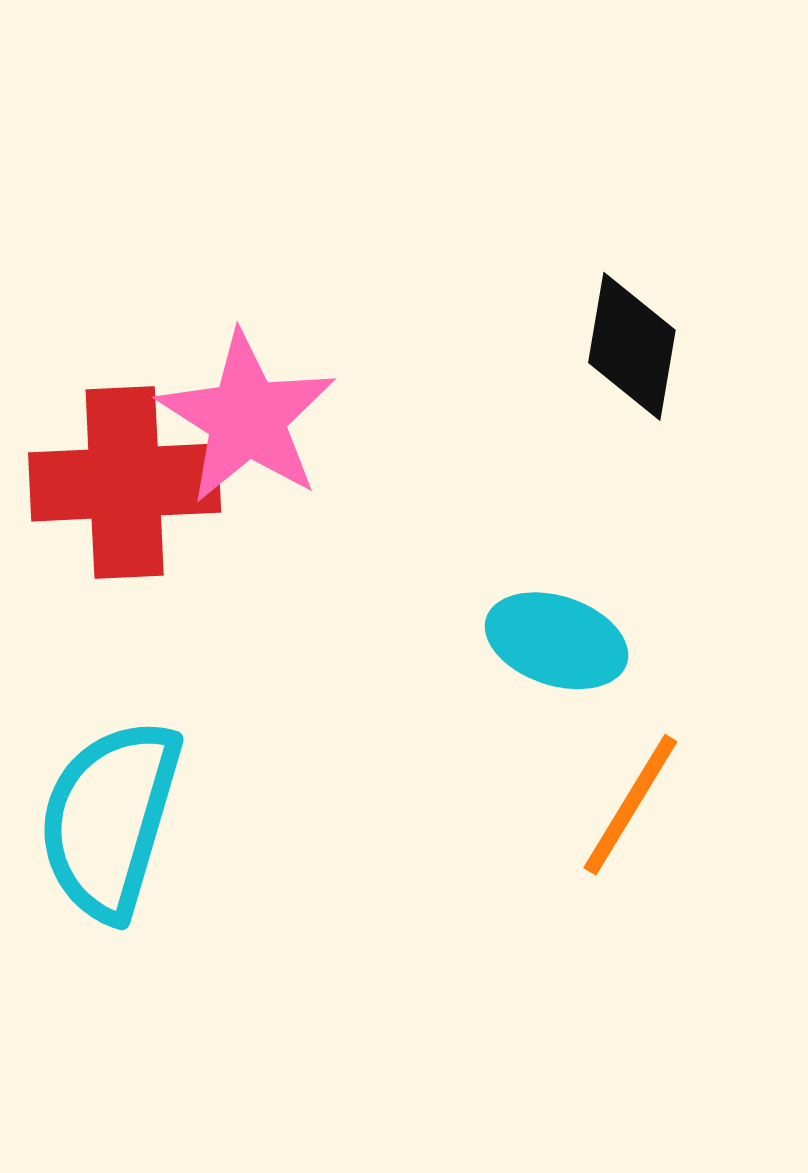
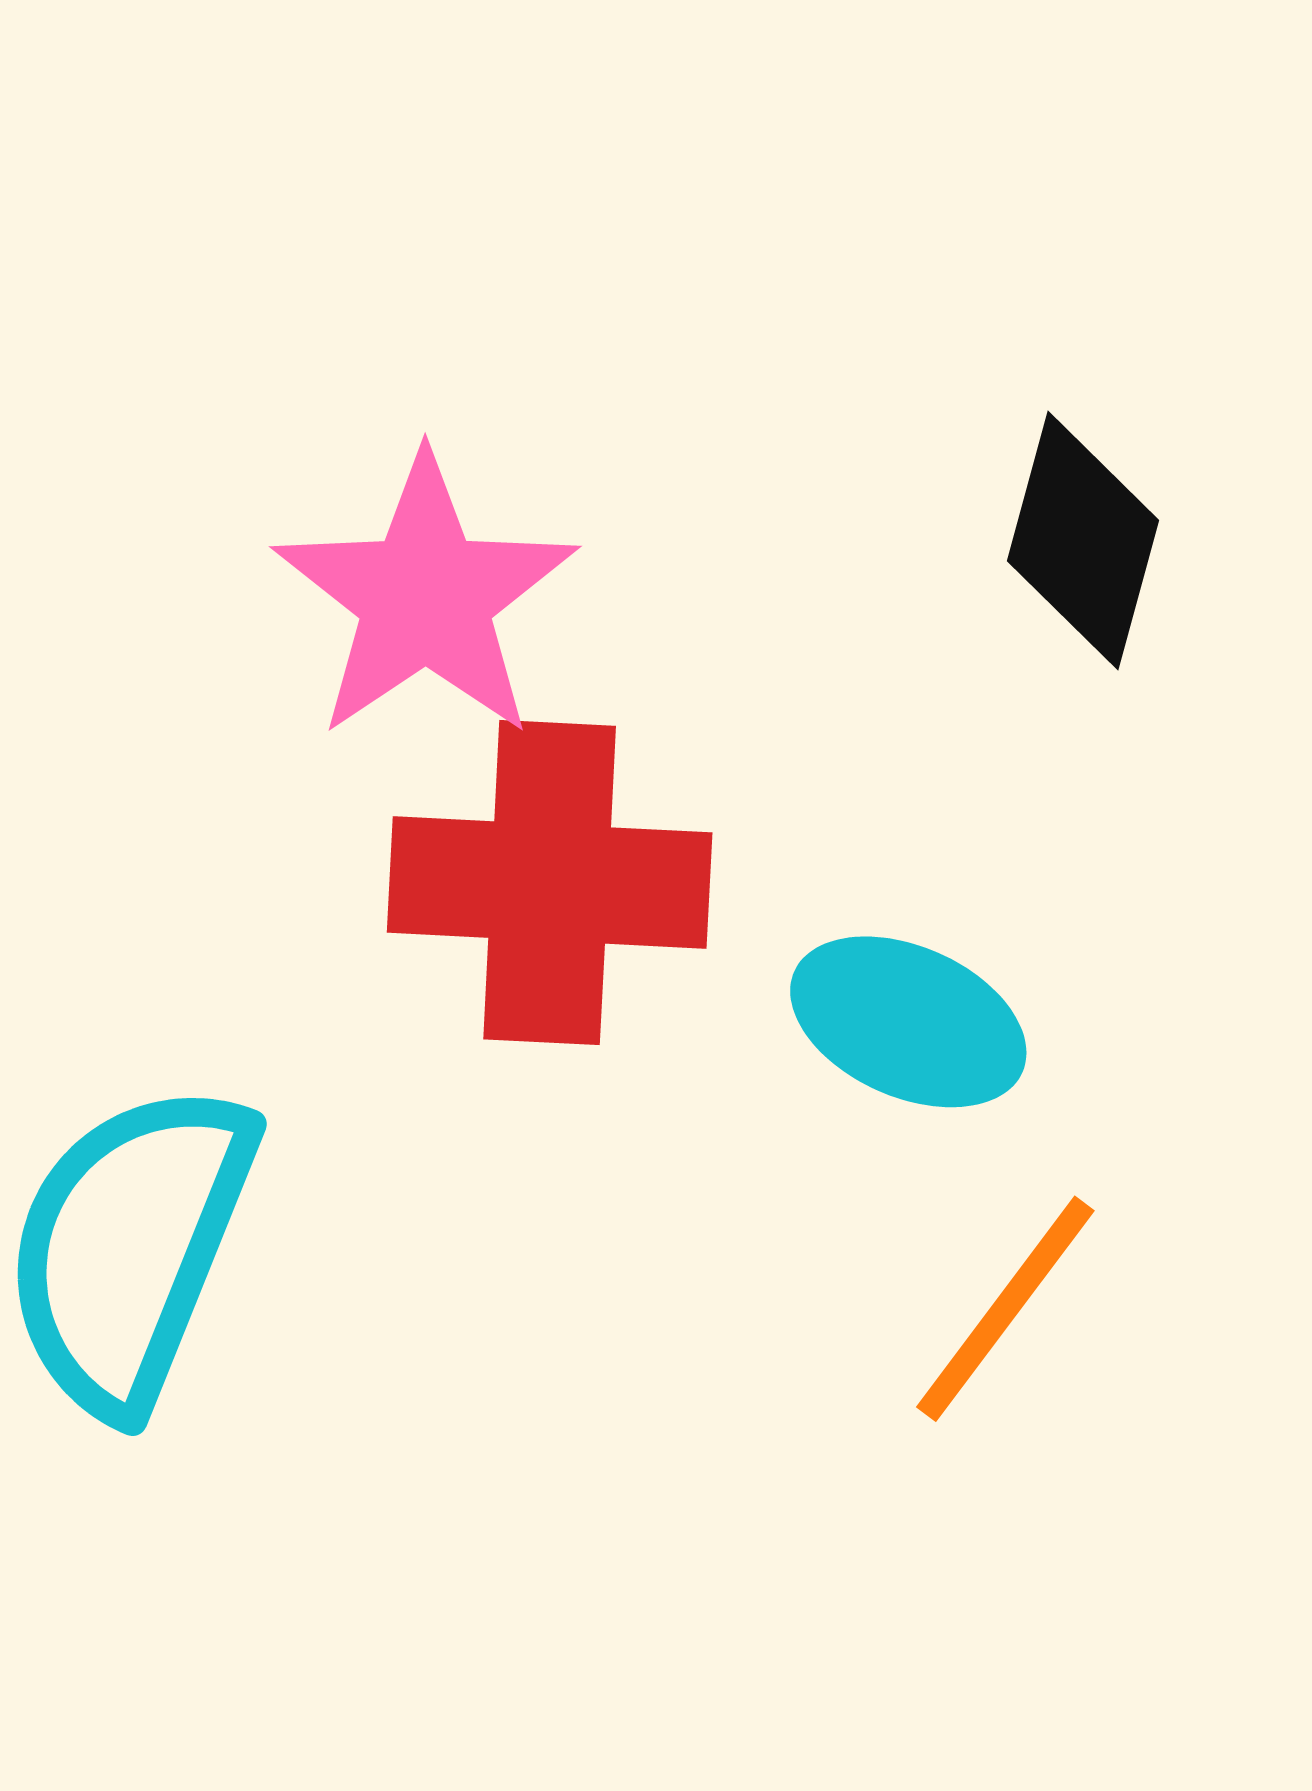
red cross: (125, 483) -> (550, 883), moved

